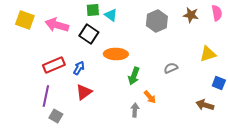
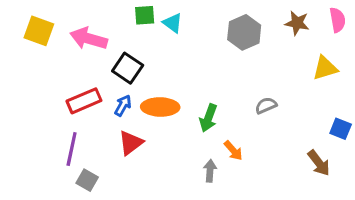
black square: (89, 34) -> (128, 68), moved
orange ellipse: (116, 54) -> (160, 107), moved
yellow triangle: (208, 54) -> (325, 68), moved
brown arrow: (205, 105) -> (319, 163), turned -144

